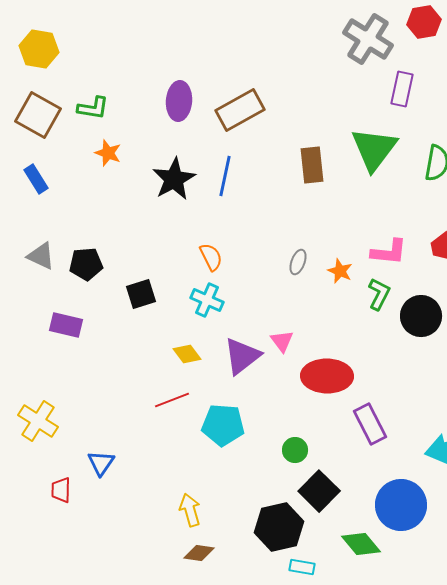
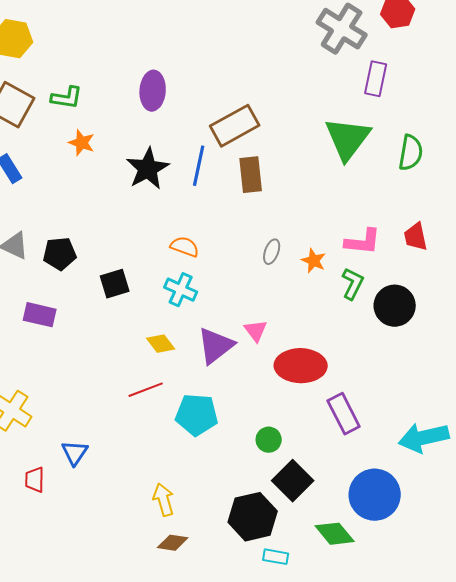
brown rectangle: (240, 110) -> (235, 126), moved
brown rectangle: (312, 165) -> (251, 175), moved
orange semicircle: (211, 257) -> (185, 247), turned -44

